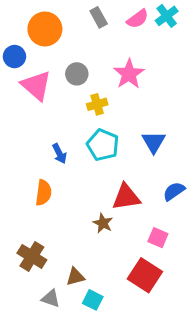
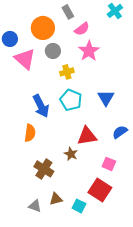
pink semicircle: (138, 19) -> (82, 29), moved
orange circle: (45, 29) -> (43, 28), moved
blue arrow: (59, 154) -> (41, 106), size x1.6
brown cross: (32, 256) -> (44, 169), moved
brown triangle: (75, 277) -> (56, 199), moved
cyan square: (93, 300) -> (79, 206), moved

